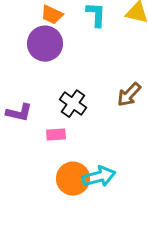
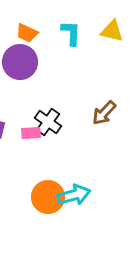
pink rectangle: (56, 135) -> (31, 133), moved

